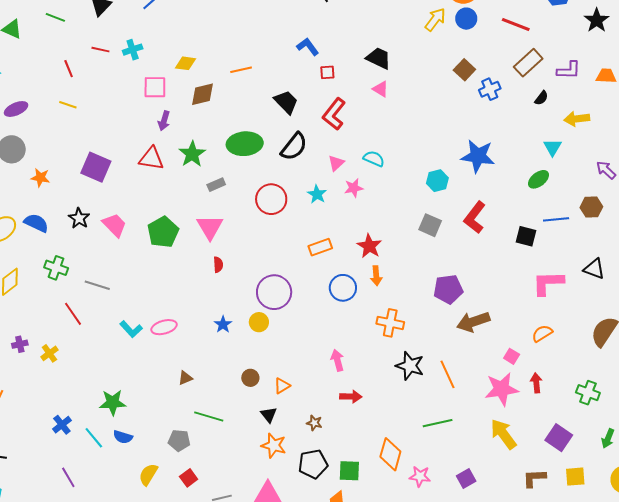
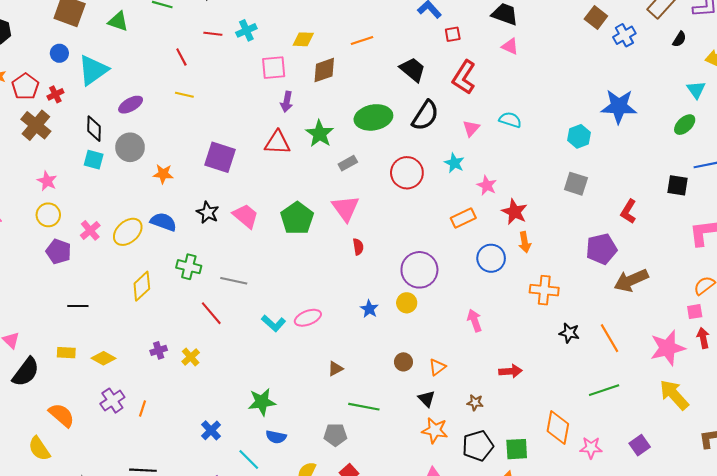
pink star: (354, 188) -> (487, 185), moved, turned -30
red L-shape: (475, 217) -> (628, 211), moved, size x0.7
pink square: (512, 356) -> (695, 312), moved, turned -35
pink arrow: (337, 360) -> (475, 321), moved
black star: (410, 366) -> (569, 333), size x0.7
cyan line: (94, 438) -> (249, 459), moved

